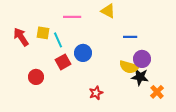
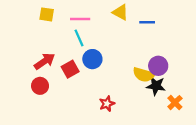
yellow square: (43, 33) -> (47, 14), moved
red arrow: (21, 37) -> (44, 61), moved, turned 90
blue line: (130, 37) -> (147, 22), moved
cyan line: (58, 40) -> (79, 38), moved

